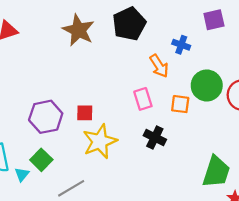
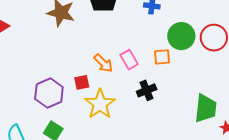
orange arrow: (159, 66) -> (103, 63), moved
black cross: (155, 138) -> (147, 90), turned -36

